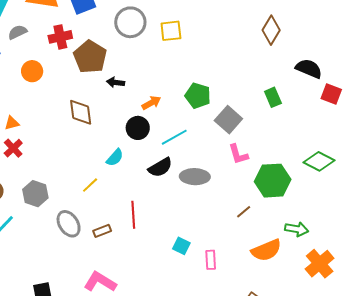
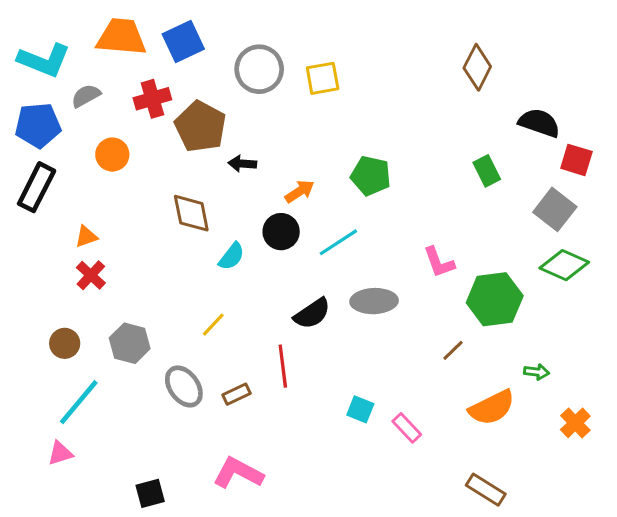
gray square: (228, 120) -> (555, 209), moved
cyan semicircle: (115, 158) -> (232, 256), moved
black semicircle: (160, 167) -> (312, 314), moved
green arrow: (297, 229) -> (537, 372), size x0.7
pink rectangle: (211, 260) -> (407, 428), turned -36
orange cross: (320, 264) -> (575, 423), size x0.7

